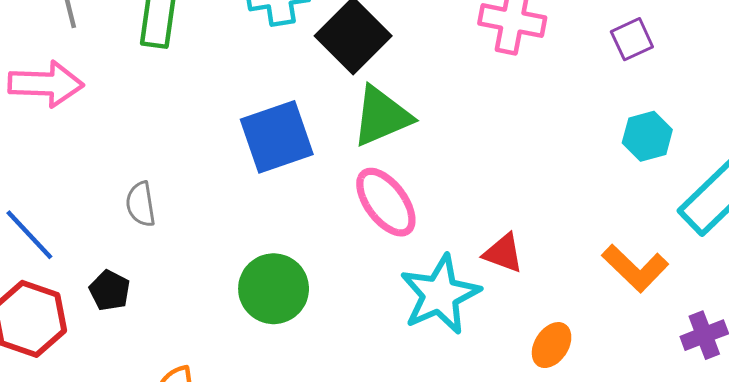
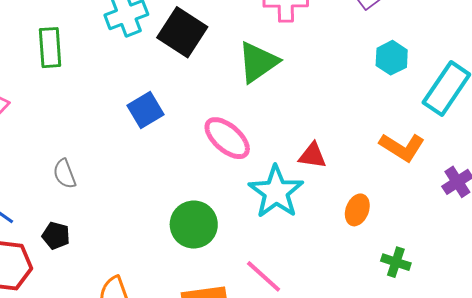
green triangle: (382, 116) -> (258, 62), moved
blue square: (277, 137) -> (146, 110), size x0.7
green circle: (274, 289) -> (194, 225), moved

